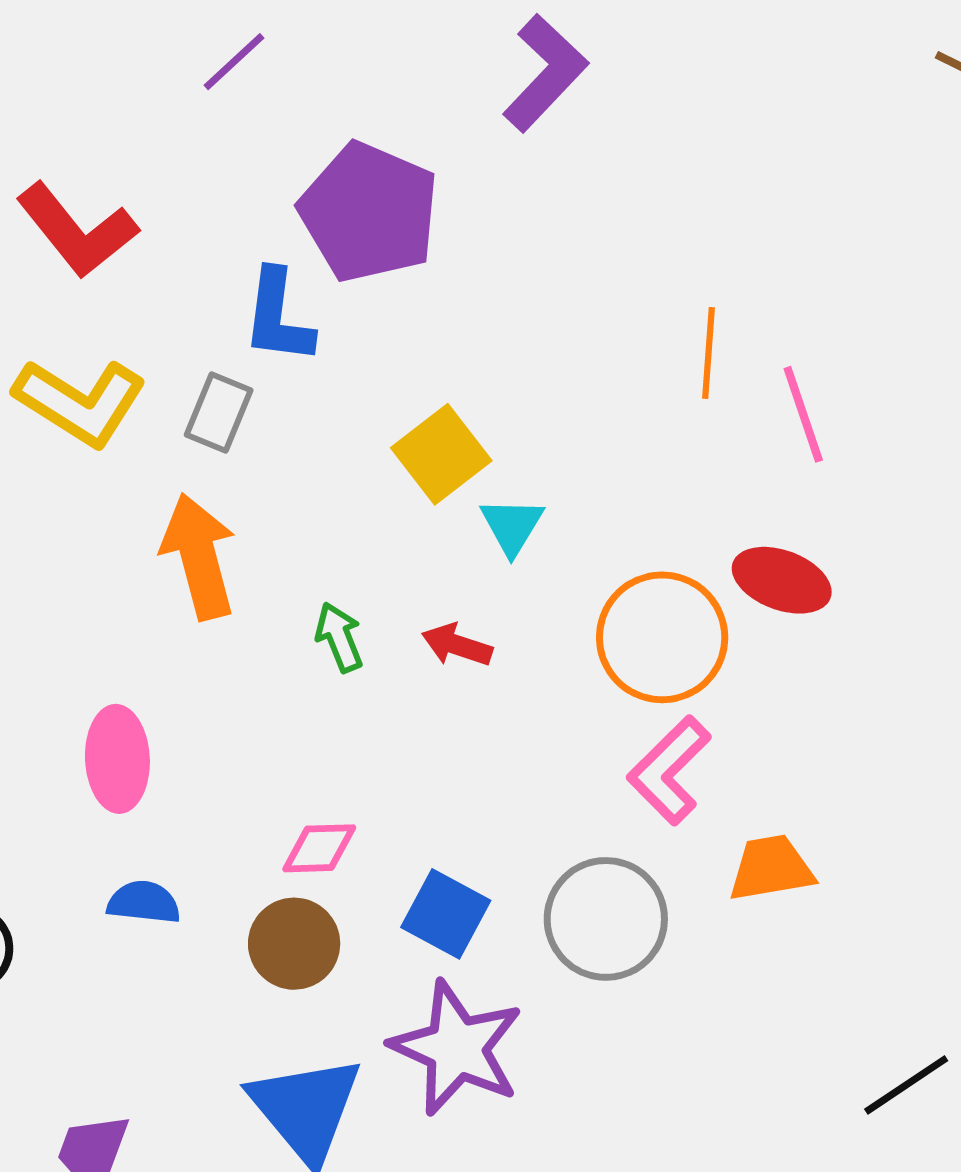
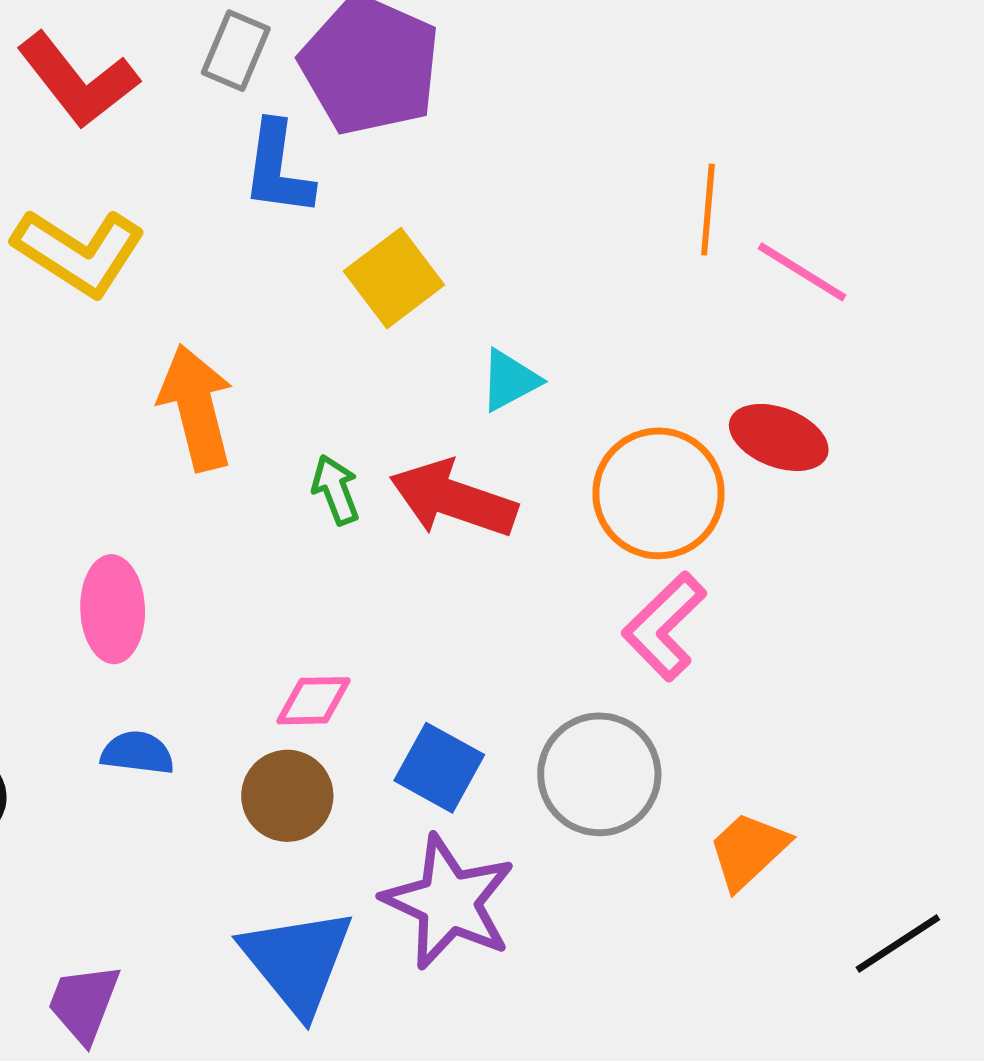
gray rectangle: (219, 413) -> (236, 51), moved
pink line: (803, 414) -> (802, 272), turned -40
yellow square: (441, 454) -> (394, 278), moved
cyan triangle: (512, 526) -> (510, 380), turned 30
red arrow: (457, 645) -> (453, 499), size x1.8
orange trapezoid: (771, 868) -> (748, 850), moved, turned -34

